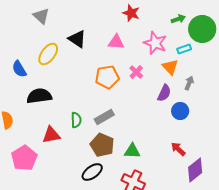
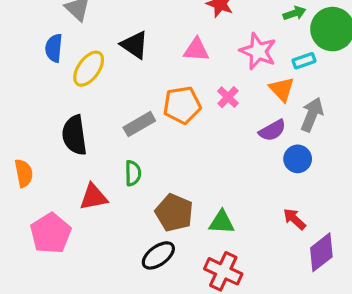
blue semicircle: (19, 69) -> (54, 48), moved, turned 36
gray arrow: (189, 83) -> (312, 115), size x1.5
purple semicircle: (164, 93) -> (272, 130), turned 36
black semicircle: (39, 96) -> (74, 135), turned -90
gray rectangle: (104, 117) -> (139, 124), moved

